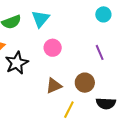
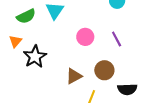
pink circle: (53, 48) -> (85, 37), moved

